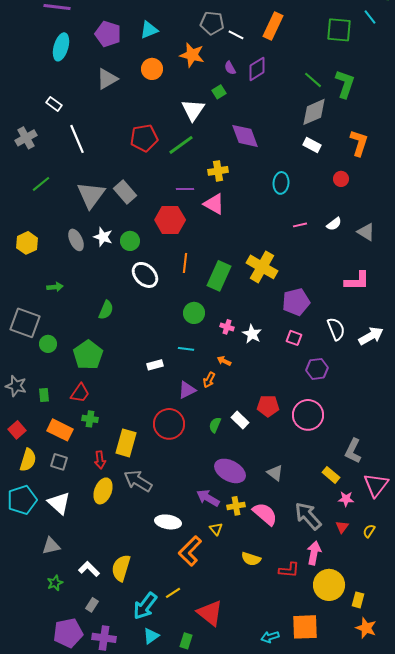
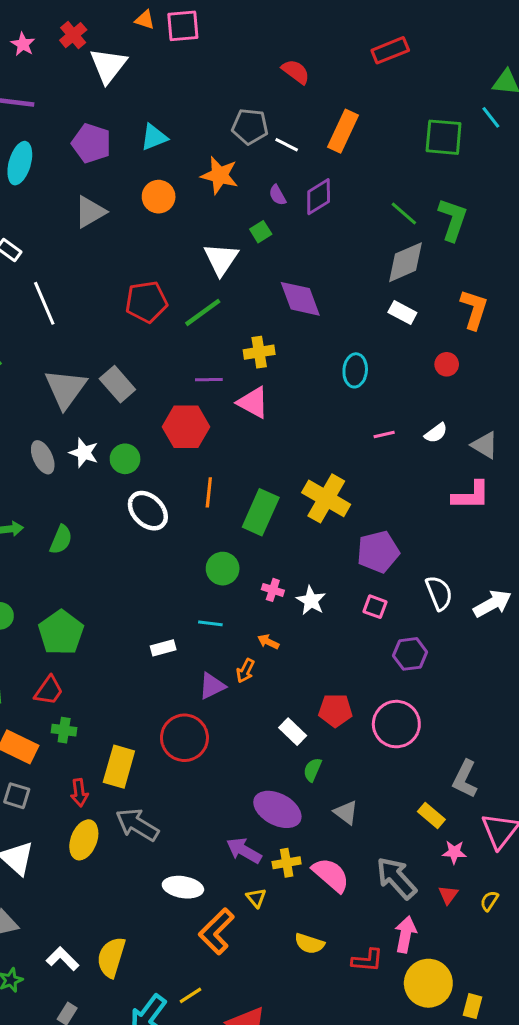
pink L-shape: (357, 281) -> (471, 495), moved
green semicircle: (106, 310) -> (61, 540), moved
green semicircle: (215, 425) -> (312, 770), moved

